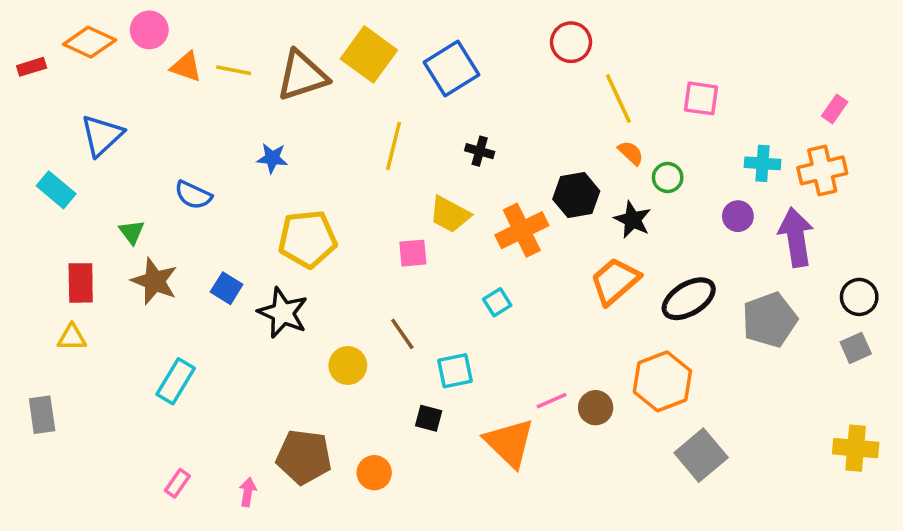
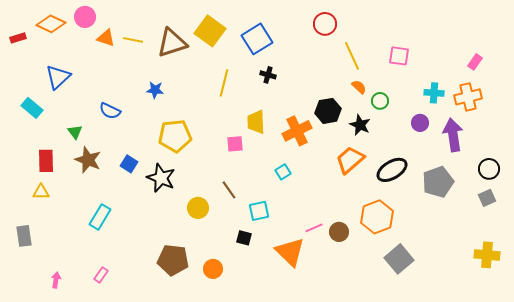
black cross: (480, 151) -> (268, 75), moved
yellow trapezoid: (450, 214) -> (256, 122), turned 60
pink arrow: (248, 492) -> (56, 280), moved

